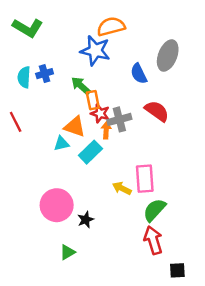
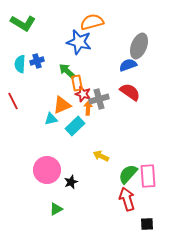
blue semicircle: (139, 74) -> (128, 65), moved, turned 96
orange triangle: (75, 127) -> (62, 105), turned -42
pink rectangle: (145, 179) -> (148, 176), moved

